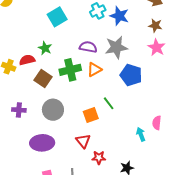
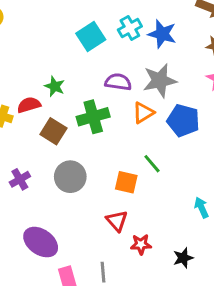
cyan square: (57, 17) -> (91, 36), moved
orange triangle: (94, 70) -> (143, 113), moved
purple cross: (19, 110) -> (20, 179), turned -32
orange square: (91, 115) -> (126, 182), turned 35
purple ellipse: (42, 143) -> (41, 242), moved, turned 40

